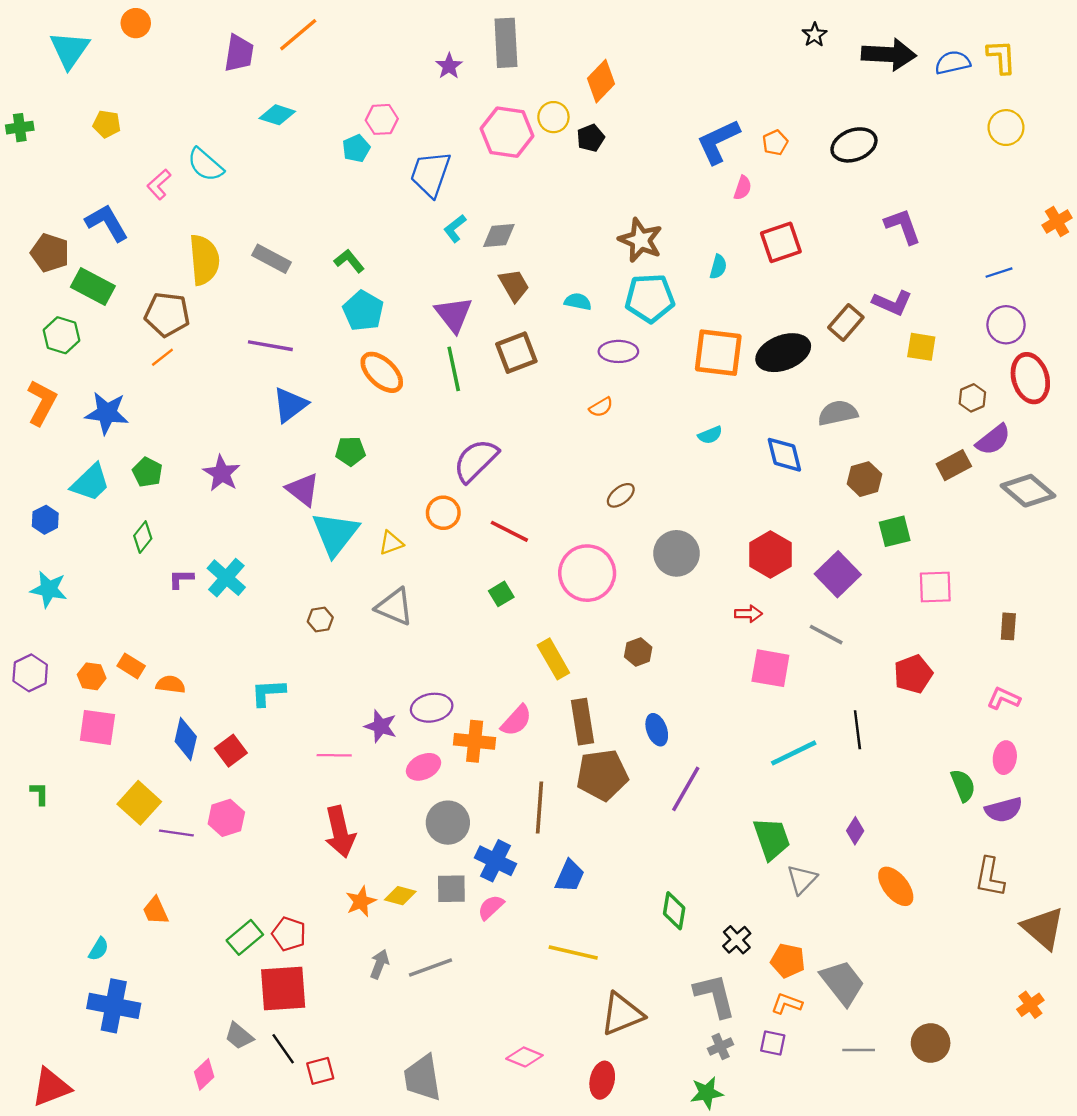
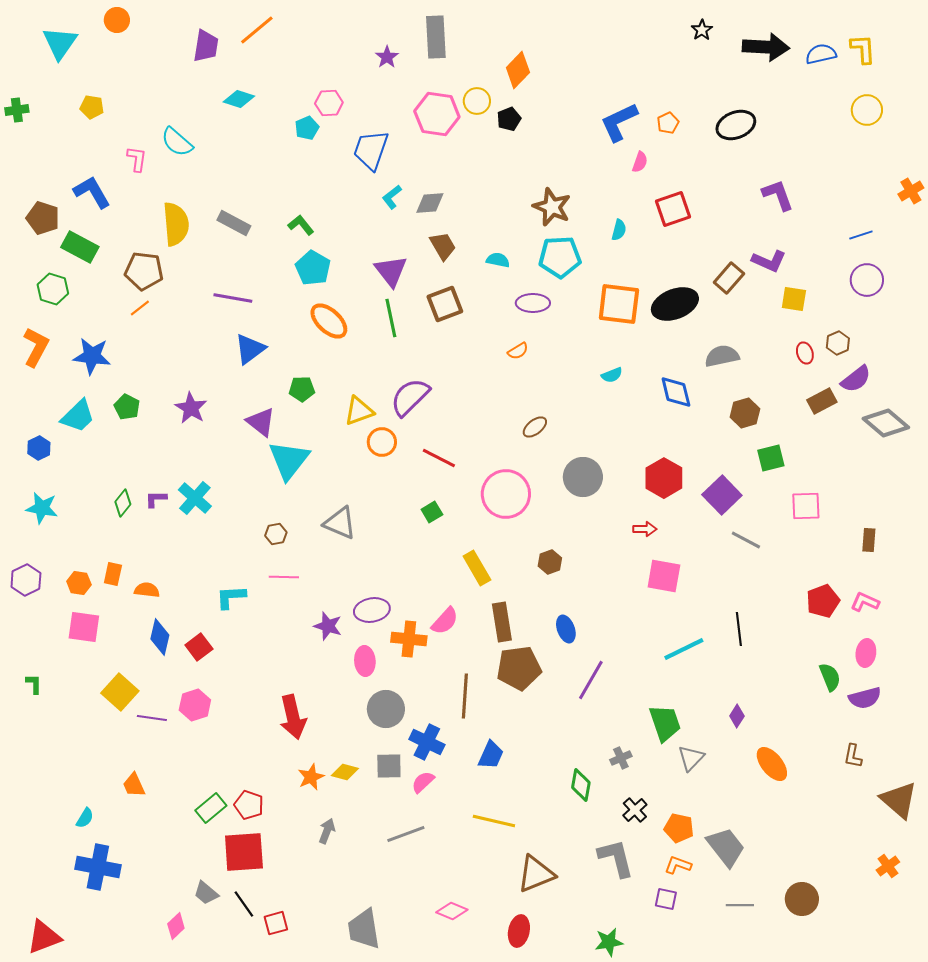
pink L-shape: (159, 184) -> (137, 159), turned 140
red ellipse: (1030, 378) -> (805, 353), moved, size x0.5
green diamond: (143, 537) -> (123, 503), moved
yellow triangle: (391, 543) -> (359, 411), moved, size x1.4
gray line: (826, 635) -> (746, 540), moved
orange rectangle: (131, 666) -> (113, 574), turned 70
red pentagon: (913, 674) -> (823, 601), moved
pink line: (334, 755) -> (284, 577), moved
pink ellipse: (424, 767) -> (365, 661), turned -68
brown L-shape: (990, 877) -> (853, 756), size x0.7
gray line: (430, 968) -> (406, 834), moved
gray cross: (721, 1046) -> (621, 758), moved

